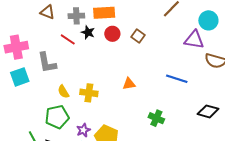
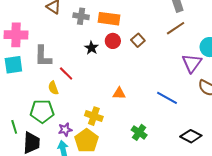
black star: (88, 32) -> (91, 48), moved
brown square: (138, 36) -> (138, 40), moved
red line: (68, 39) -> (66, 74), moved
purple triangle: (194, 40) -> (192, 63), turned 45
yellow cross: (89, 93) -> (94, 116), moved

